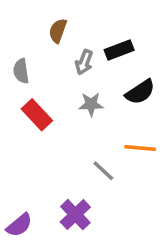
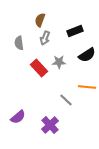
gray arrow: (84, 62) -> (45, 38), moved
red rectangle: (37, 115) -> (39, 68), moved
purple semicircle: (19, 225) -> (18, 117), moved

